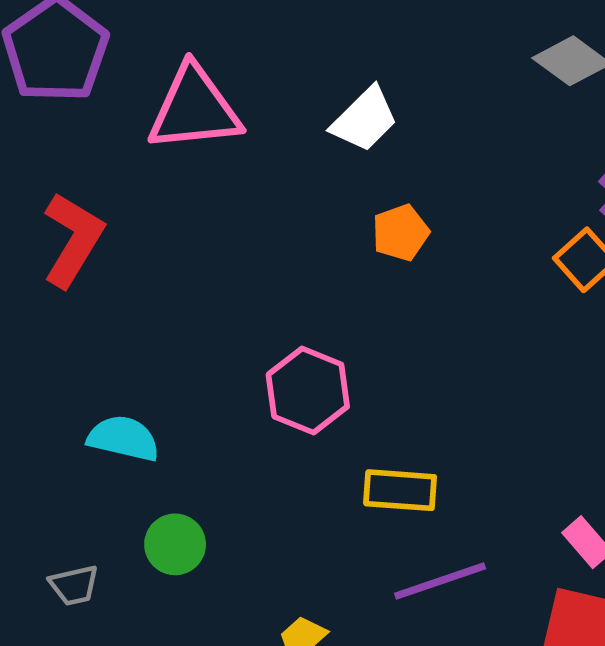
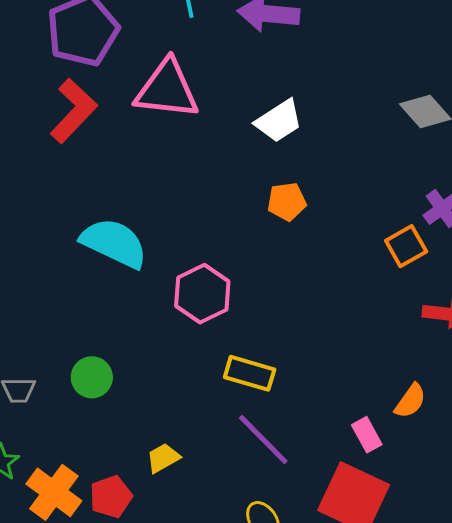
red L-shape: (73, 240) -> (74, 111), moved
cyan semicircle: (123, 438) -> (114, 243), moved, size x1.4
purple line: (440, 581) -> (263, 440), turned 52

